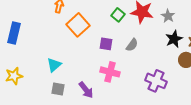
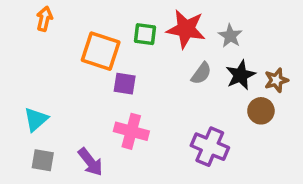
green square: (118, 15) -> (145, 34), turned -32
orange square: (78, 25) -> (101, 51), moved, turned -30
gray semicircle: (132, 45) -> (201, 73), moved

